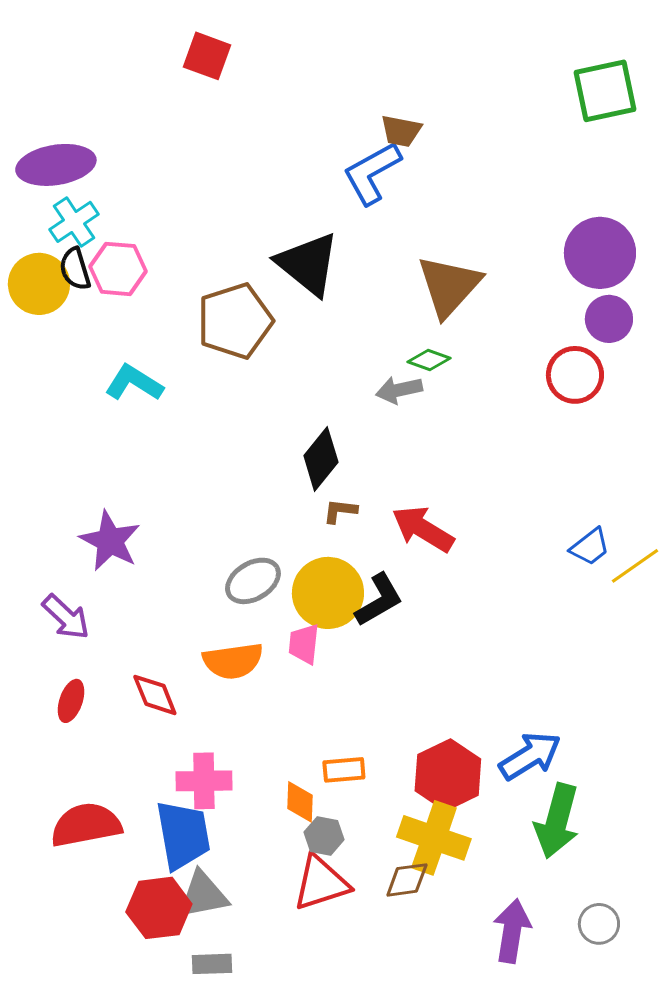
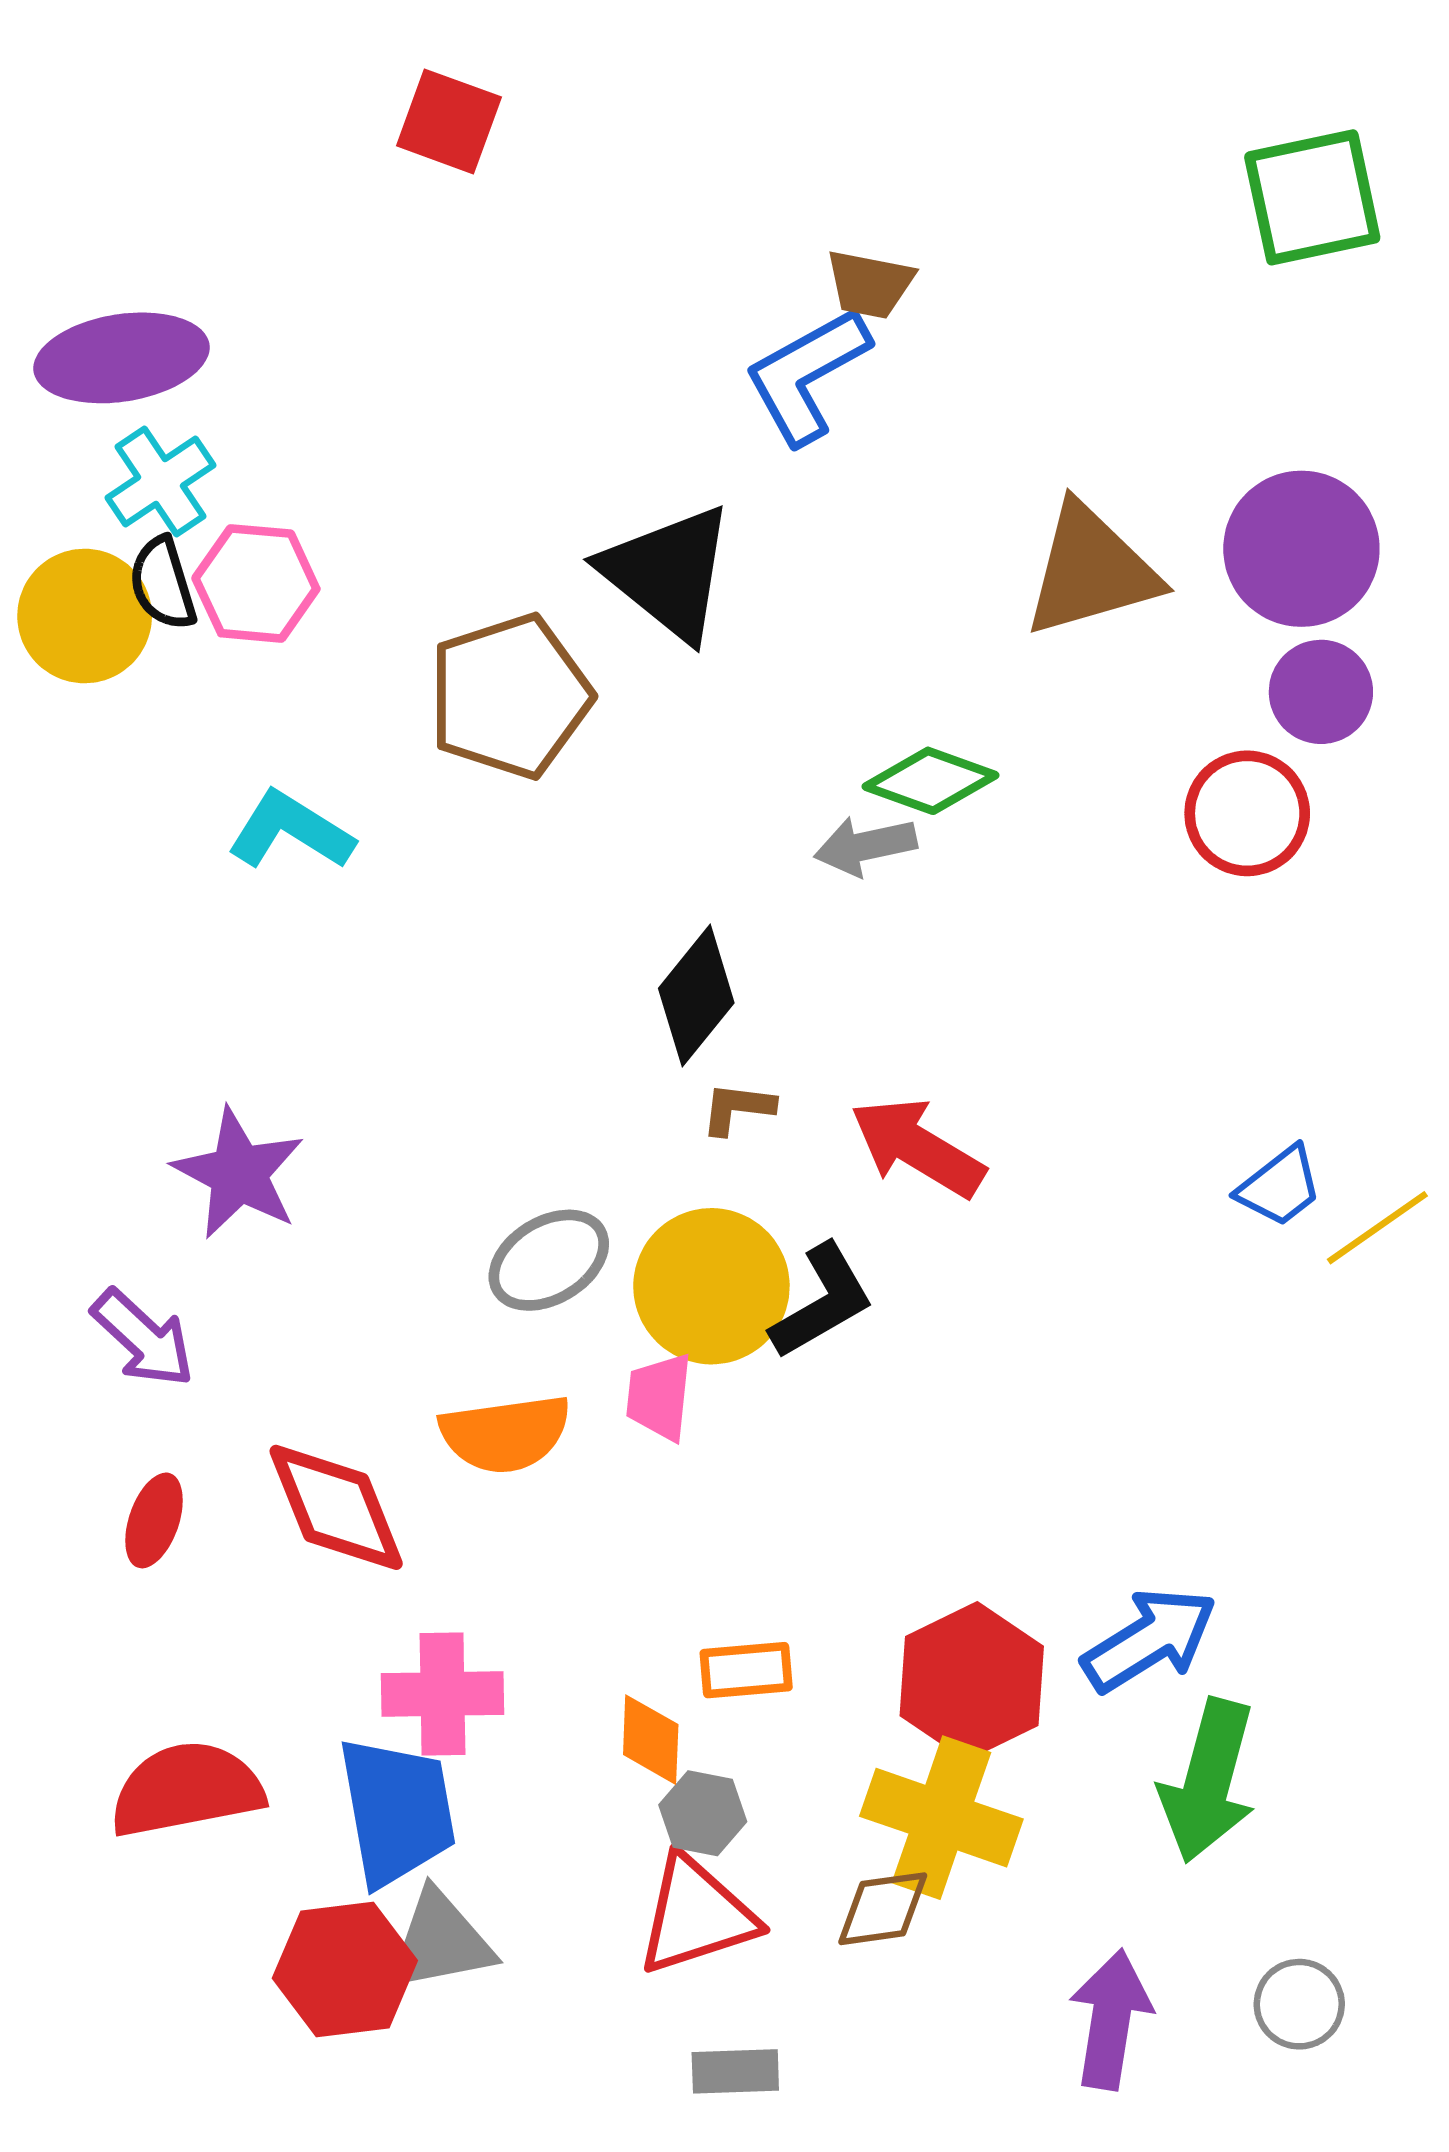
brown triangle: (449, 286) -> (1091, 570), moved, turned 32
green diamond: (429, 360) -> (931, 781), size x1.4
red diamond: (155, 695) -> (336, 1507), size x1.4
gray rectangle: (212, 964) -> (735, 2071), moved

